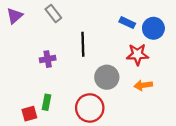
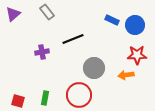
black line: (83, 44) -> (73, 39), turned 70
red star: (138, 54) -> (137, 55), moved
green rectangle: (46, 102) -> (45, 98), moved
red square: (29, 114) -> (18, 101), moved, turned 32

